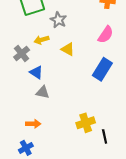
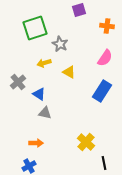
gray cross: (22, 53) -> (18, 82), moved
yellow cross: (86, 123) -> (86, 142), turned -30
black line: (105, 136) -> (104, 163), moved

